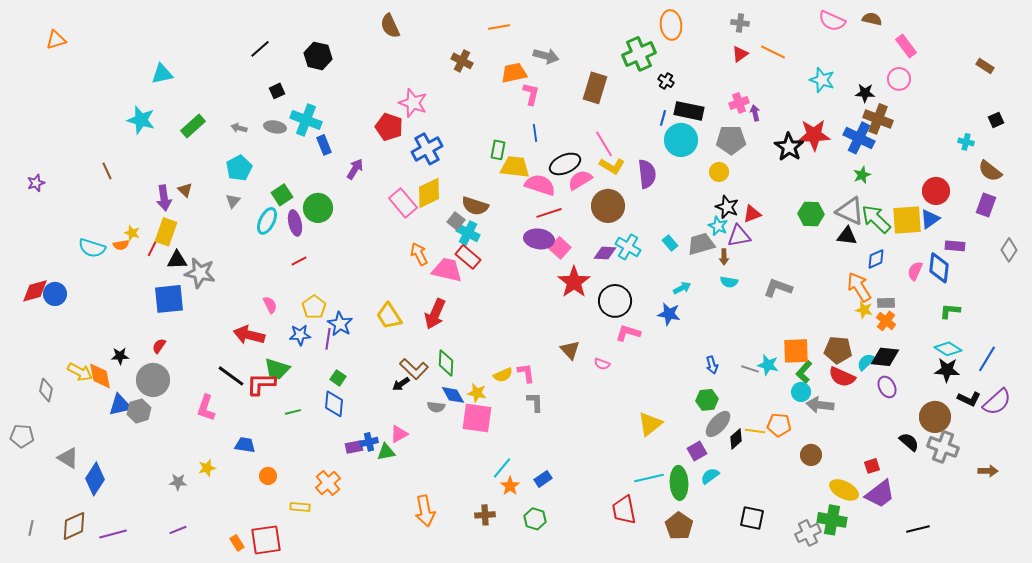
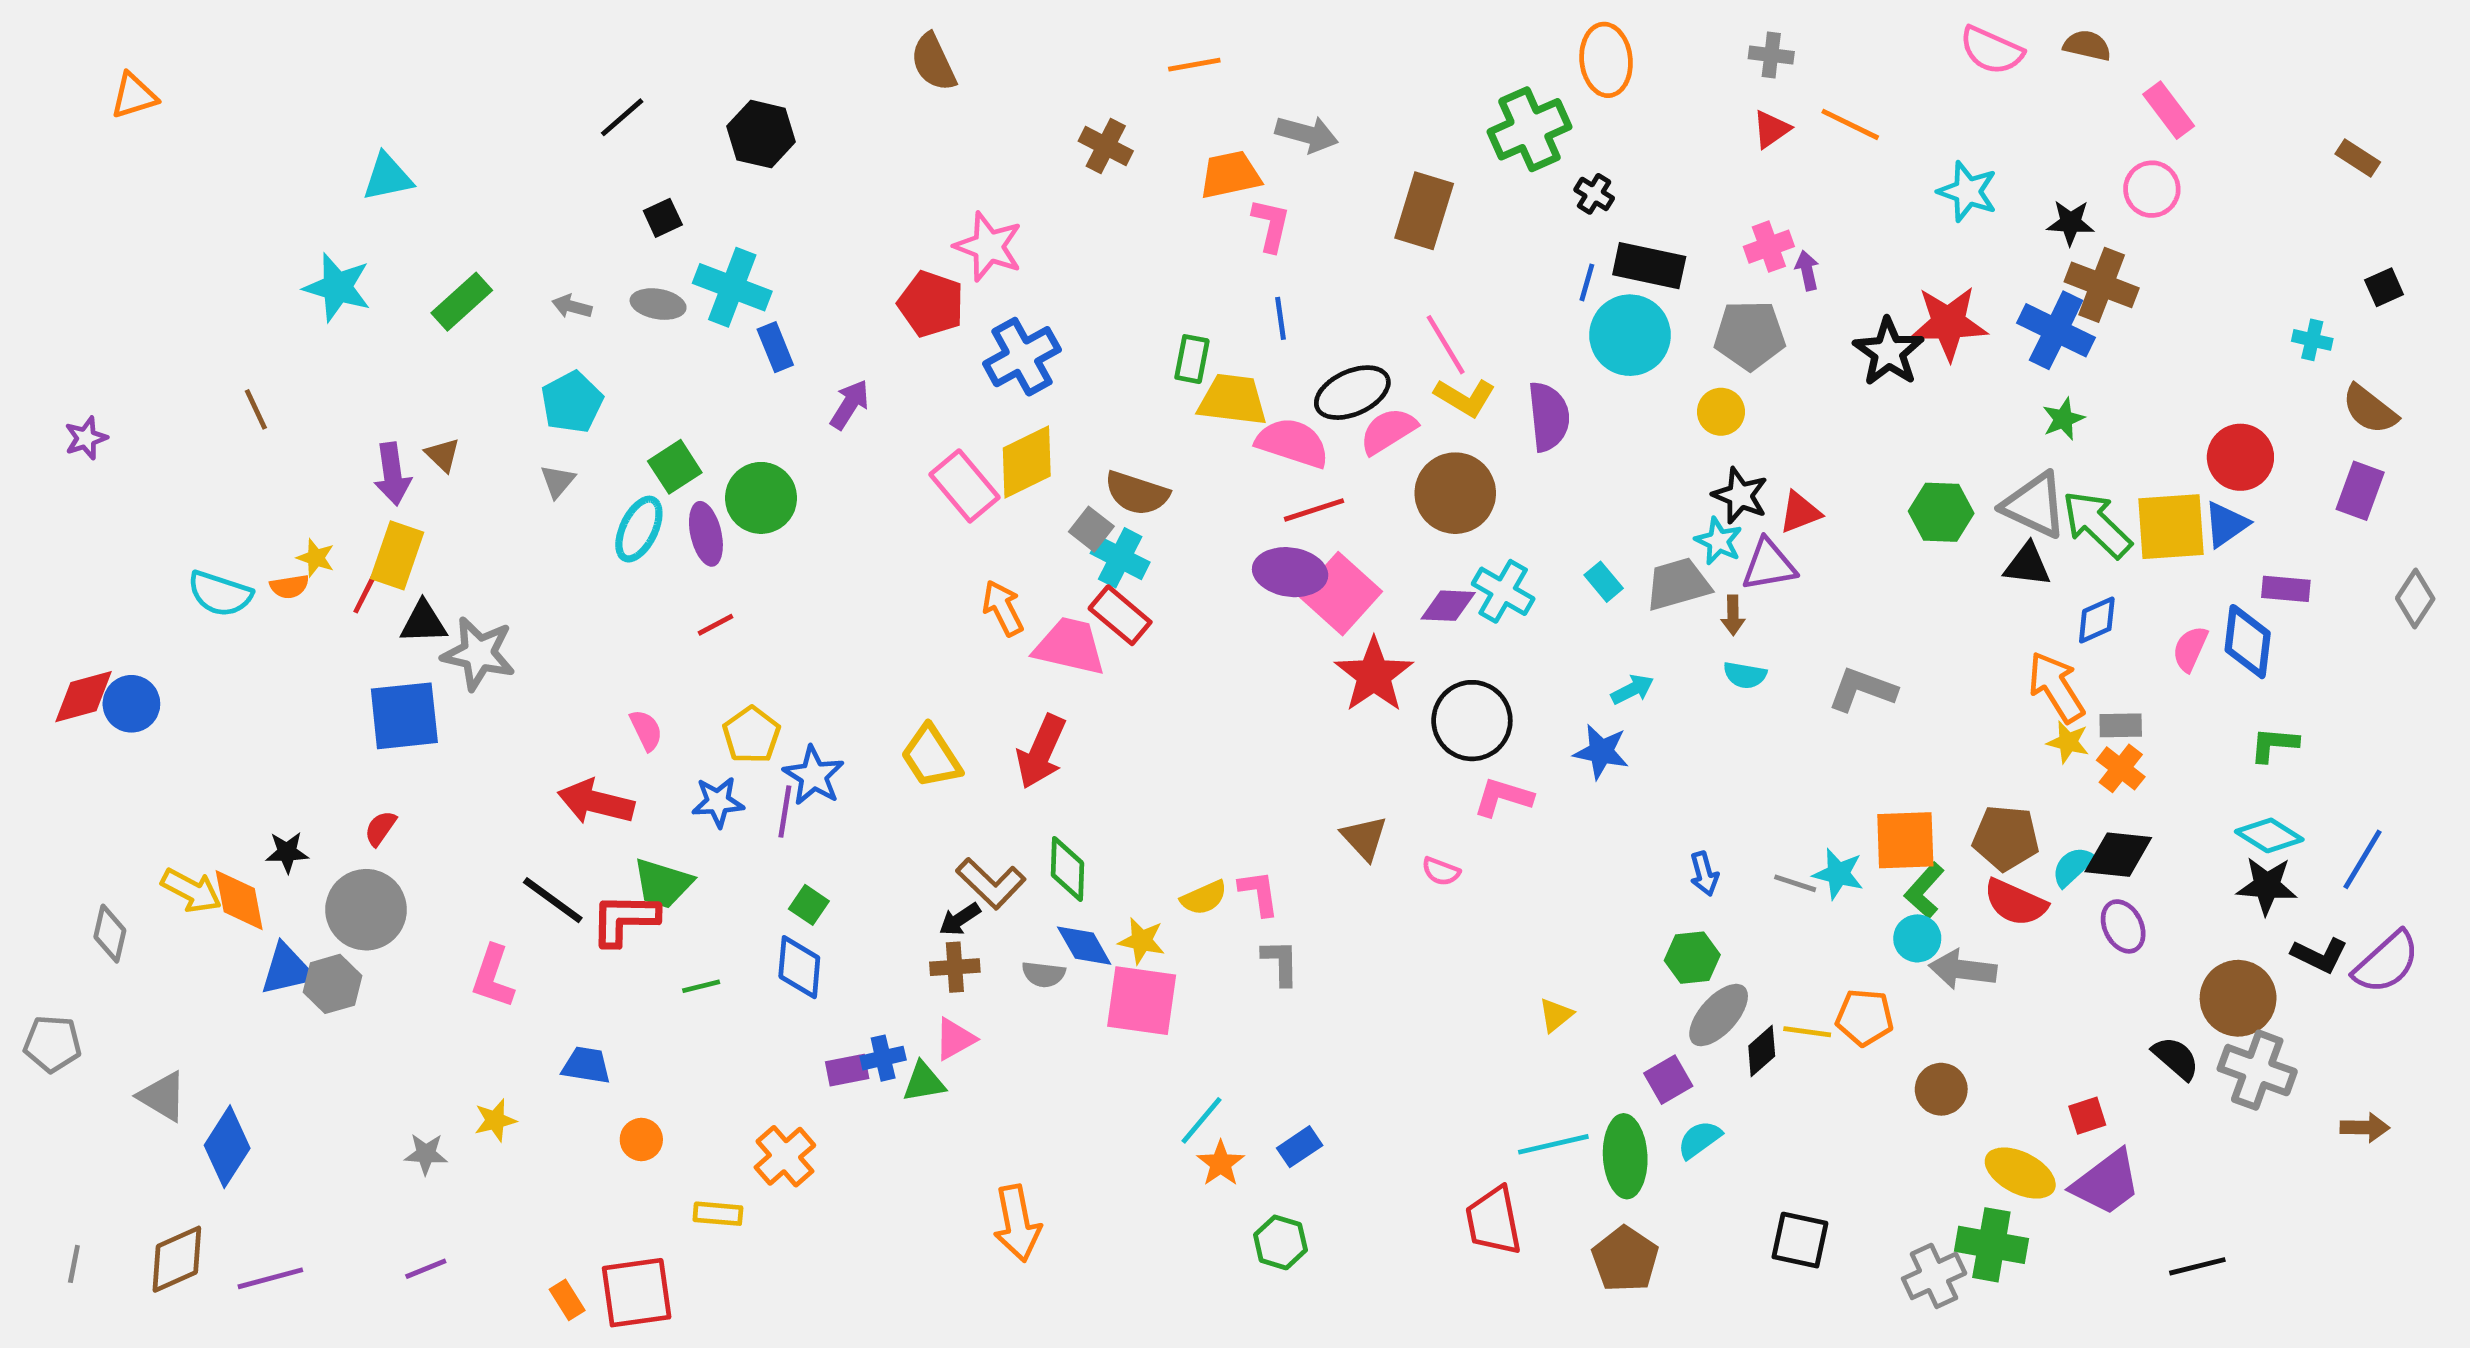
pink square: (560, 248) -> (1340, 594), size x1.5
yellow triangle: (650, 424) -> (1556, 1015), size x0.6
brown cross: (485, 515) -> (955, 967), moved

